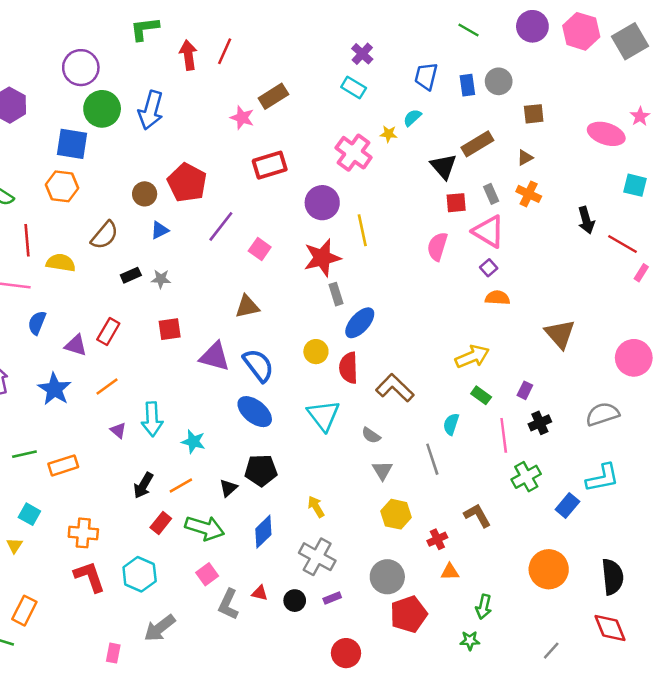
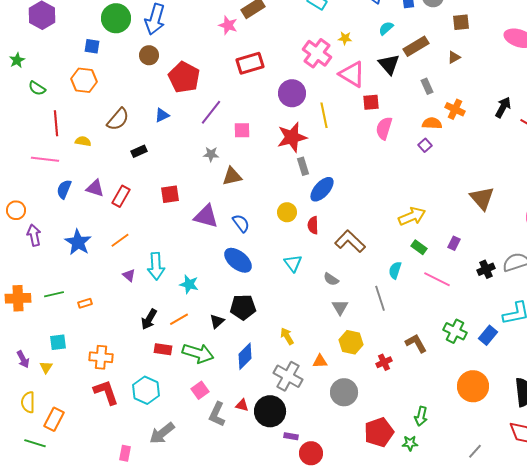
cyan semicircle: (412, 118) -> (386, 28), moved
blue square: (72, 144) -> (92, 46), size x0.6
brown circle: (145, 194) -> (149, 55), moved
orange cross: (529, 194) -> (455, 109), moved
red square: (456, 203) -> (371, 102), moved
black arrow: (586, 220) -> (503, 107), turned -135
pink triangle: (489, 231) -> (352, 74), moved
pink square: (260, 249) -> (242, 130), turned -36
yellow semicircle: (61, 263) -> (83, 141), size x0.7
gray star: (161, 279) -> (211, 154), moved
orange semicircle: (497, 298) -> (432, 123), moved
purple triangle: (76, 345) -> (95, 188), moved
blue semicircle: (258, 365) -> (241, 223), size x0.7
red semicircle: (349, 368) -> (313, 225), size x0.7
cyan triangle: (323, 415) -> (293, 263), size x0.7
black cross: (540, 423) -> (486, 269), moved
pink line: (504, 435) -> (437, 279), turned -56
orange rectangle: (63, 465) -> (85, 303), size x0.6
green cross: (526, 477) -> (455, 331), moved, turned -35
cyan square: (29, 514) -> (58, 342), turned -36
red rectangle: (161, 523) -> (163, 349), turned 60
orange triangle: (450, 572) -> (320, 361), moved
purple rectangle: (332, 598) -> (291, 436), moved, turned 32
black circle: (295, 601) -> (270, 411), size x1.8
red pentagon: (409, 614) -> (379, 432), moved

